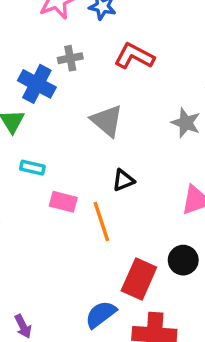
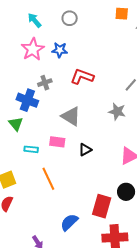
pink rectangle: (63, 202) -> (57, 142), moved
orange line: (101, 221) -> (48, 179), moved
blue semicircle: (101, 314) -> (69, 222), moved

